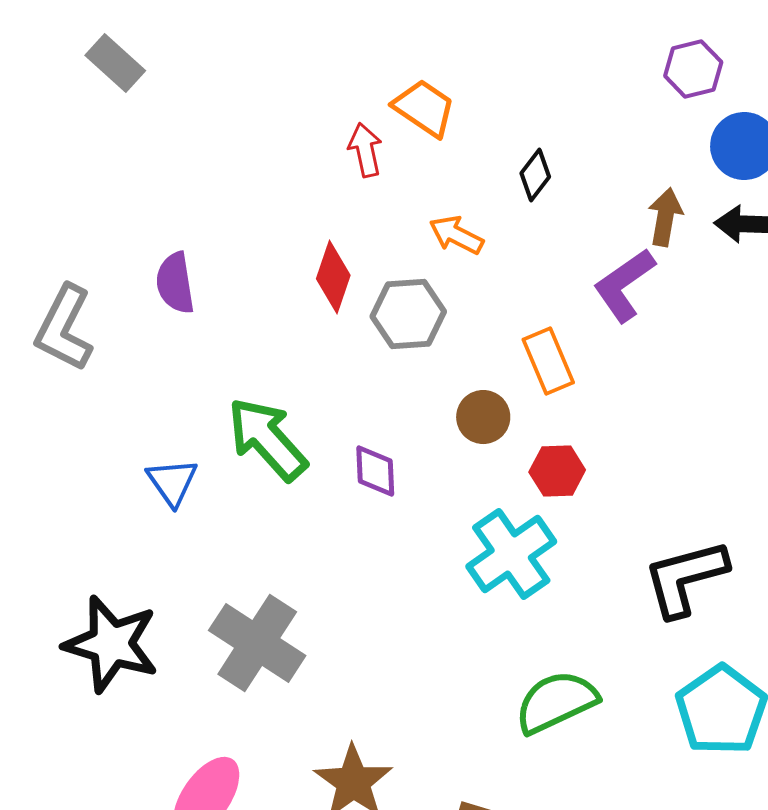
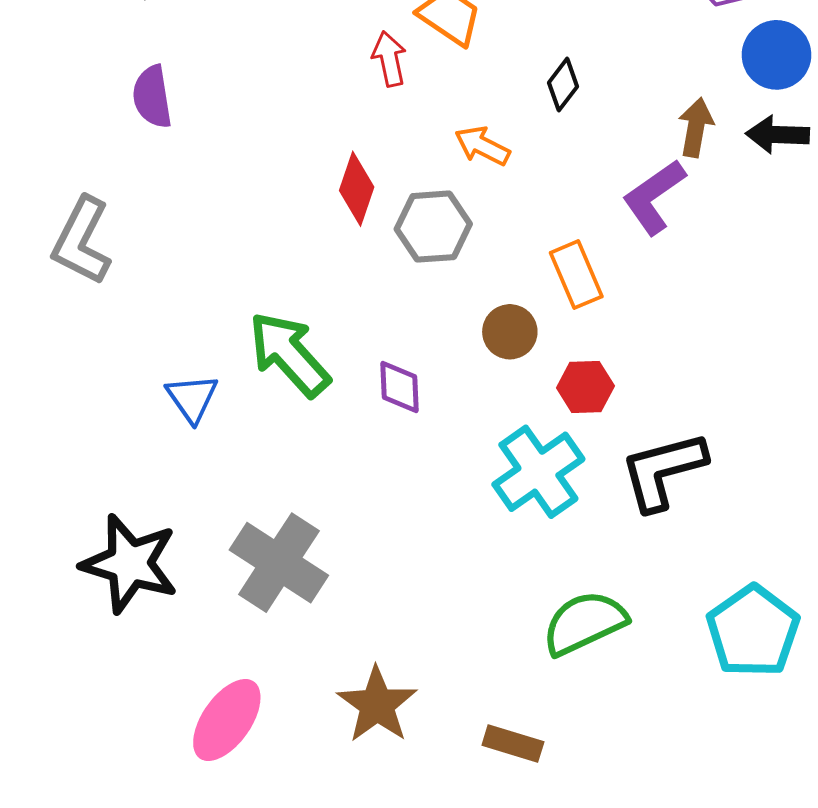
purple semicircle: (175, 283) -> (152, 97), moved
black L-shape: (685, 578) -> (663, 471), moved

